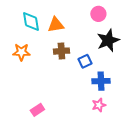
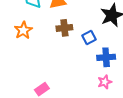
orange star: (21, 52) -> (23, 30), turned -30

